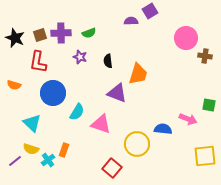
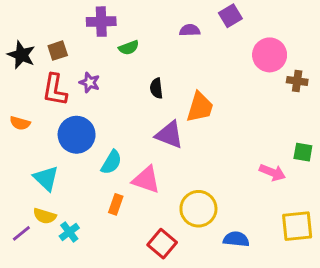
purple square: (150, 11) -> (230, 16), moved
purple cross: (61, 33) -> (101, 22), moved
purple star: (80, 57) -> (90, 82), moved
blue semicircle: (163, 129) -> (236, 239), moved
orange rectangle: (64, 150) -> (116, 204), moved

